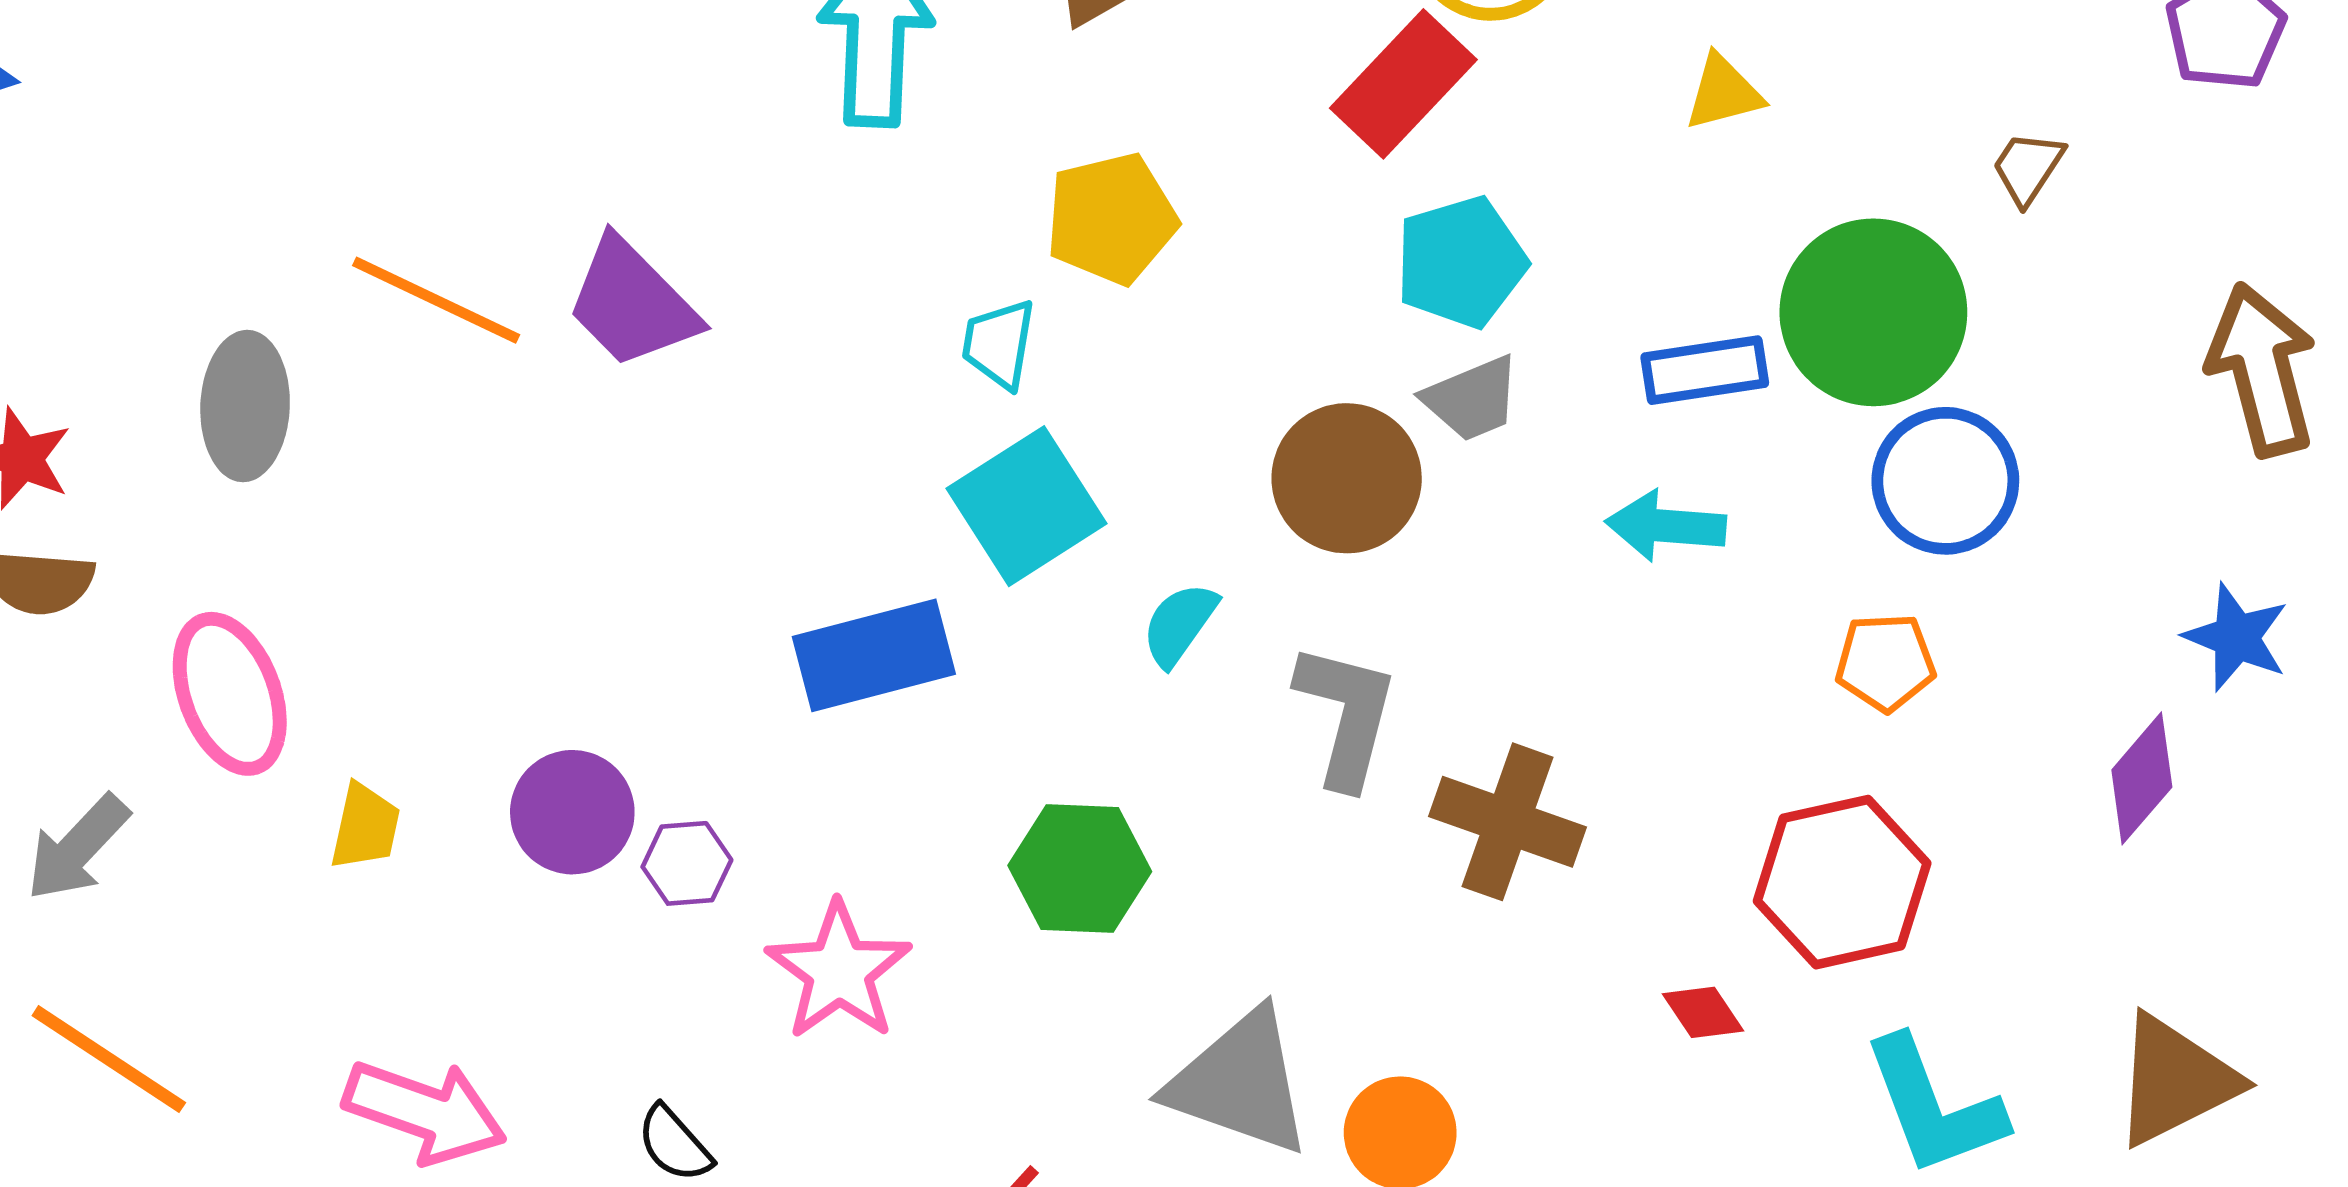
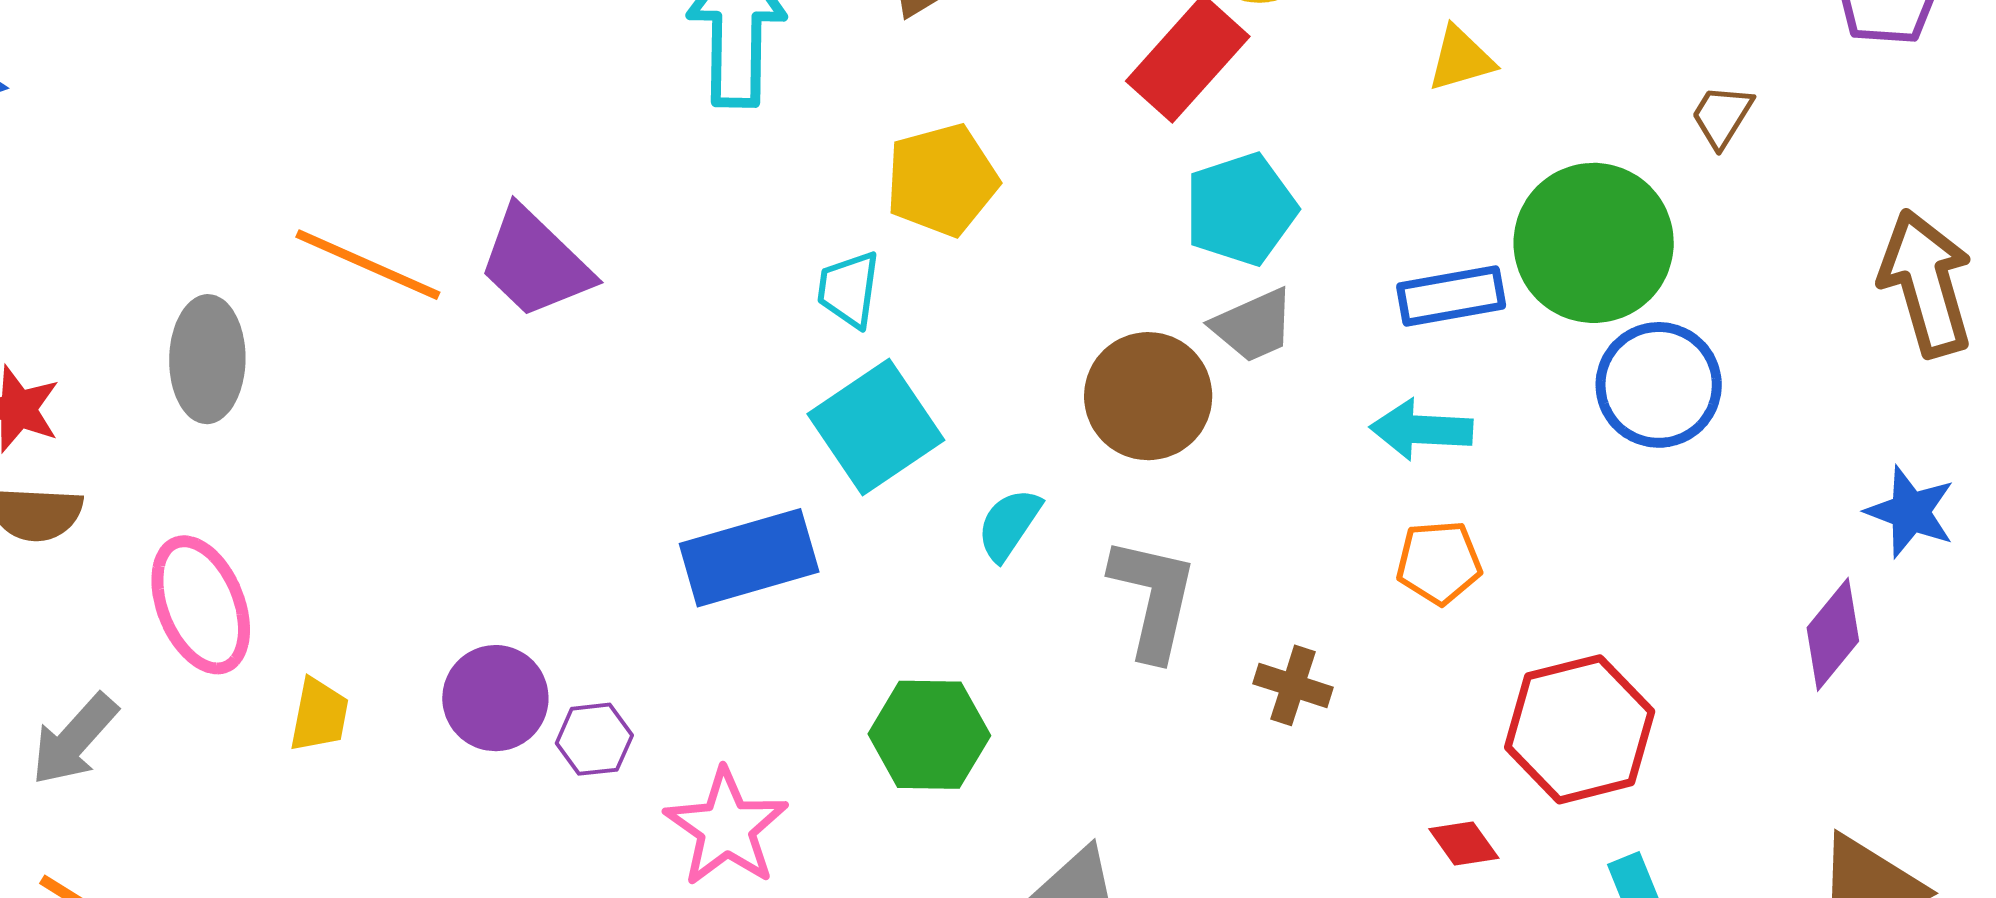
orange pentagon: (1885, 662) -> (1439, 562), moved
brown cross: (1508, 822) -> (1293, 685), size x0.6

